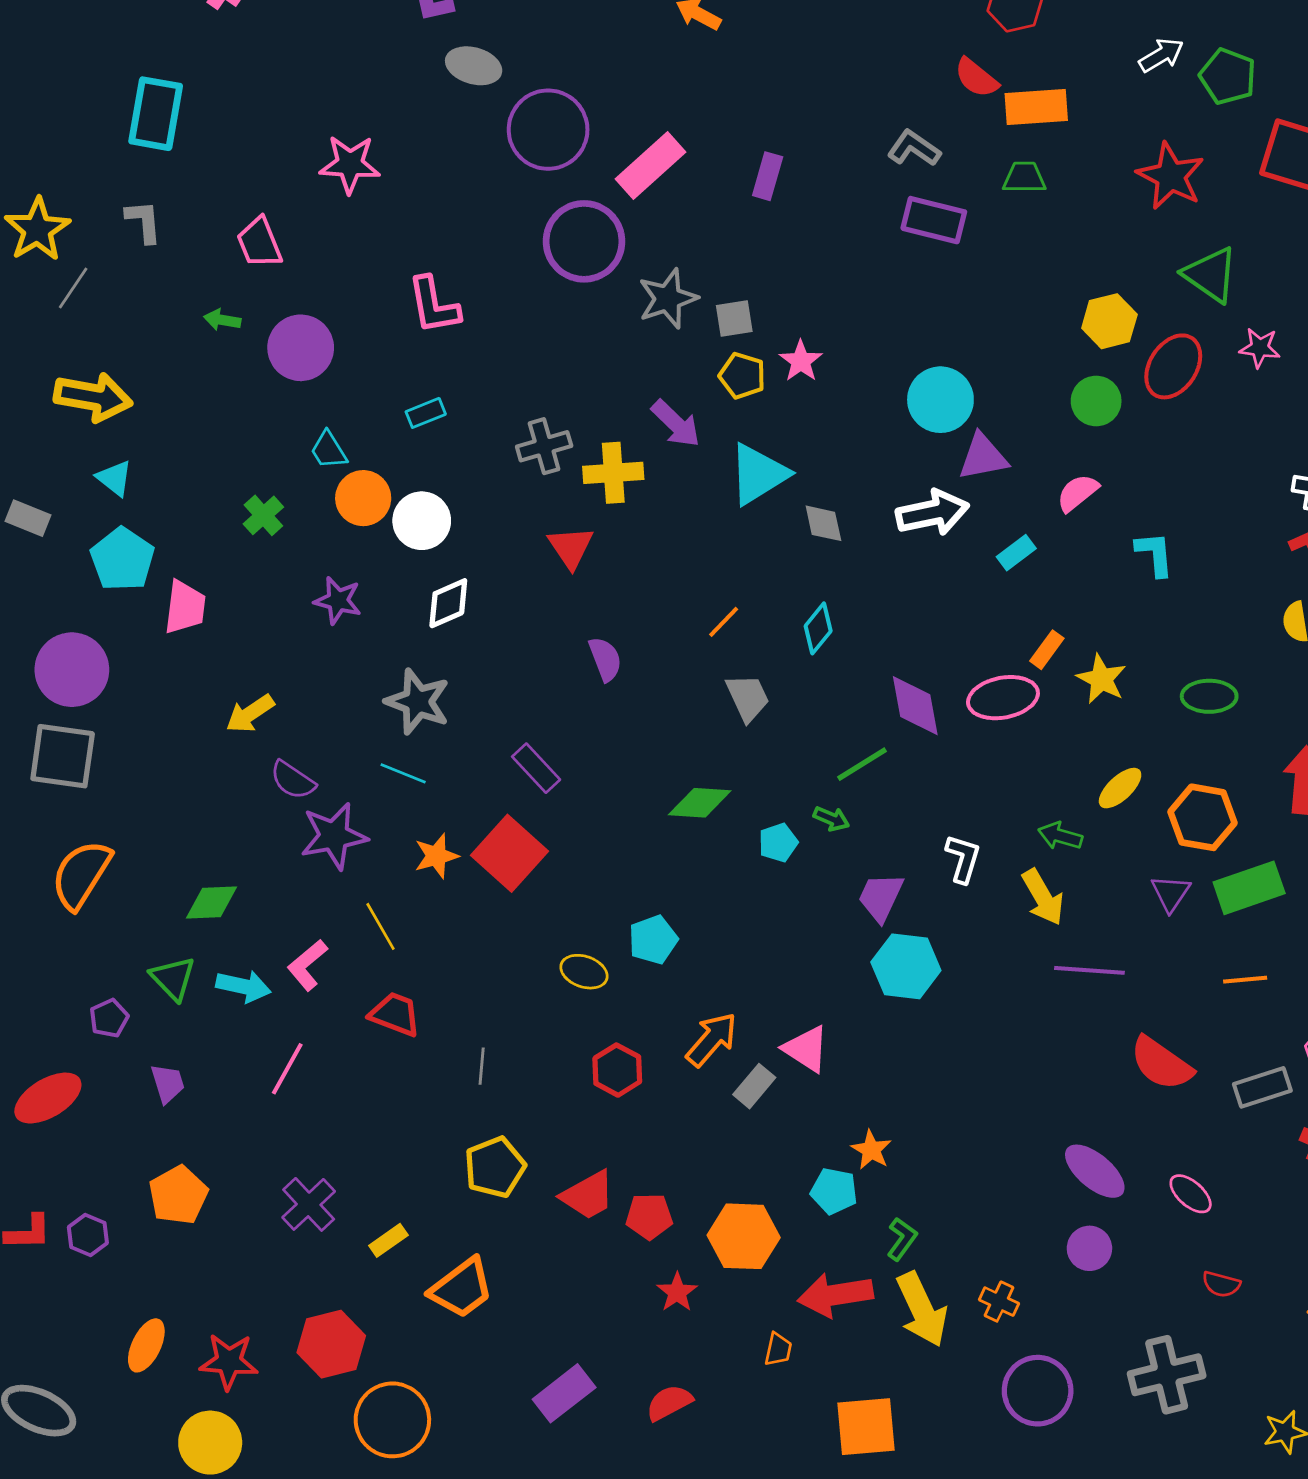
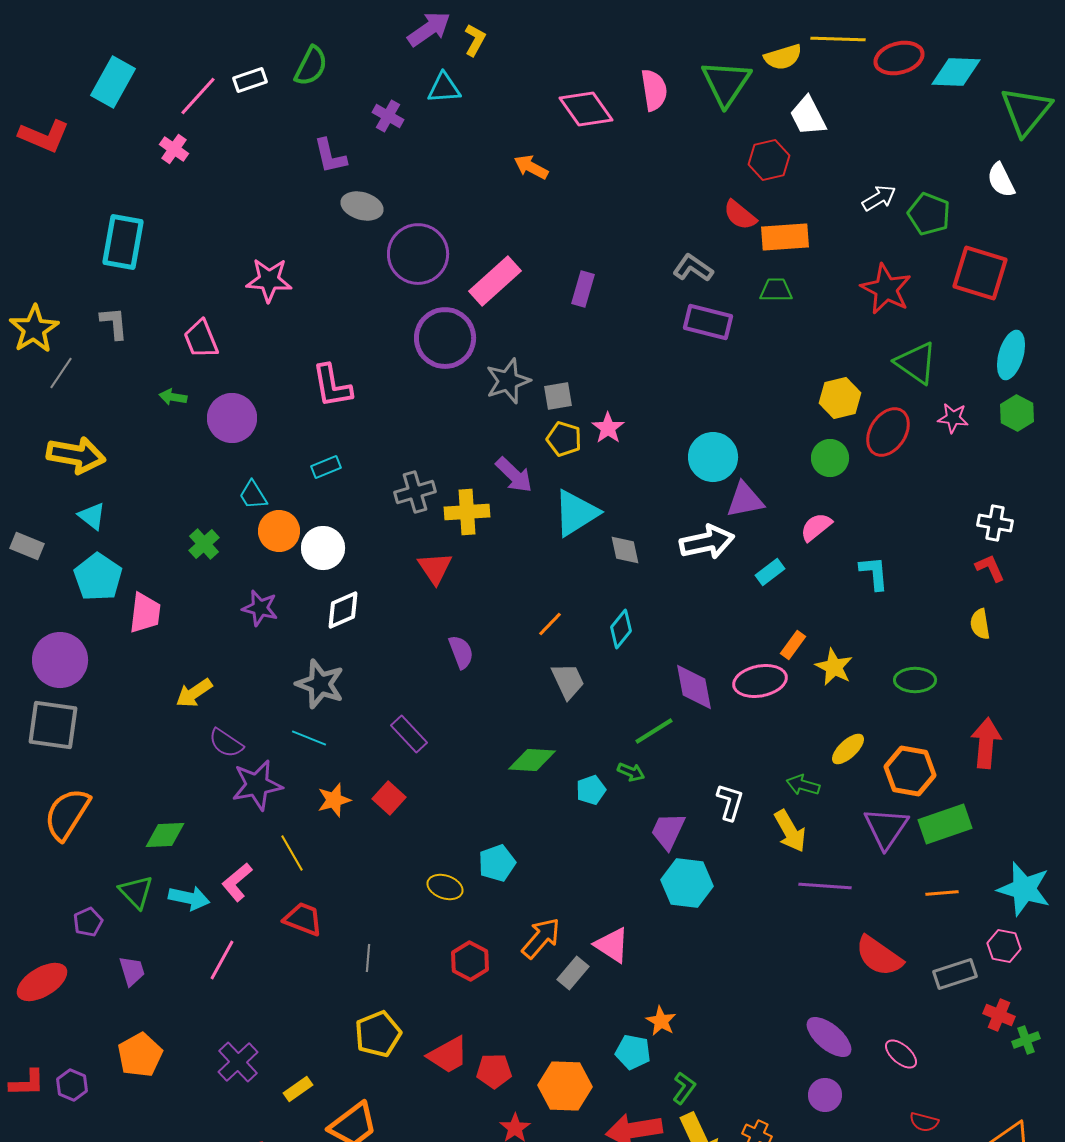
red square: (509, 853) -> (389, 798), size x0.6
purple triangle: (1171, 893) -> (886, 828), size x1.5

